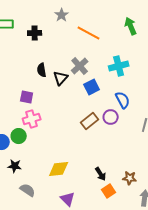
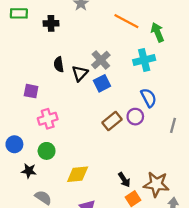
green arrow: (131, 26) -> (157, 32), moved
orange line: (89, 33) -> (126, 21), moved
blue square: (92, 87) -> (102, 83), moved
purple square: (27, 97) -> (31, 91), moved
green circle: (19, 136) -> (47, 151), moved
brown star: (130, 178) -> (156, 184), size x1.6

